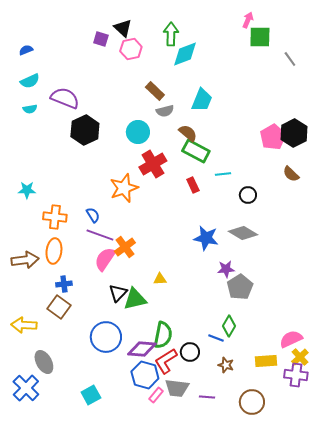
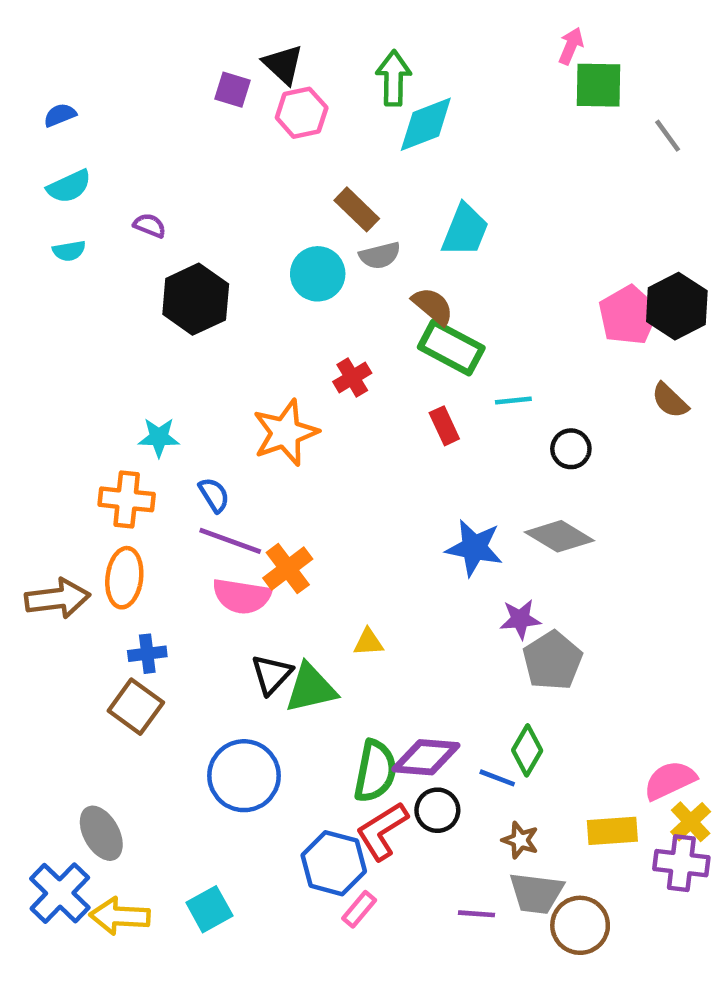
purple semicircle: (65, 98) -> (150, 226), size x0.5
cyan circle: (138, 132) -> (318, 274), moved
red cross: (153, 164) -> (352, 377), size x0.6
cyan star: (27, 190) -> (159, 437), moved
pink semicircle: (105, 259) -> (242, 596), turned -115
yellow arrow: (24, 325) -> (120, 916), moved
purple diamond: (142, 349) -> (426, 757), moved
gray trapezoid: (177, 388) -> (536, 893), moved

